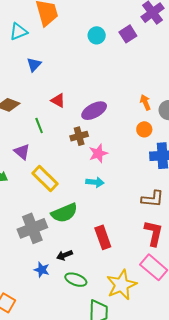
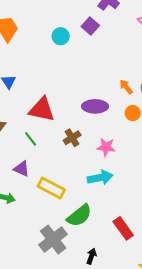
red triangle: (58, 100) -> (42, 109), size x1.8
purple ellipse: (94, 111) -> (95, 106), moved, turned 45
pink star: (98, 153) -> (106, 147), moved, turned -30
cyan arrow: (95, 182) -> (100, 178), size x1.4
black arrow: (65, 255) -> (91, 256), turned 147

